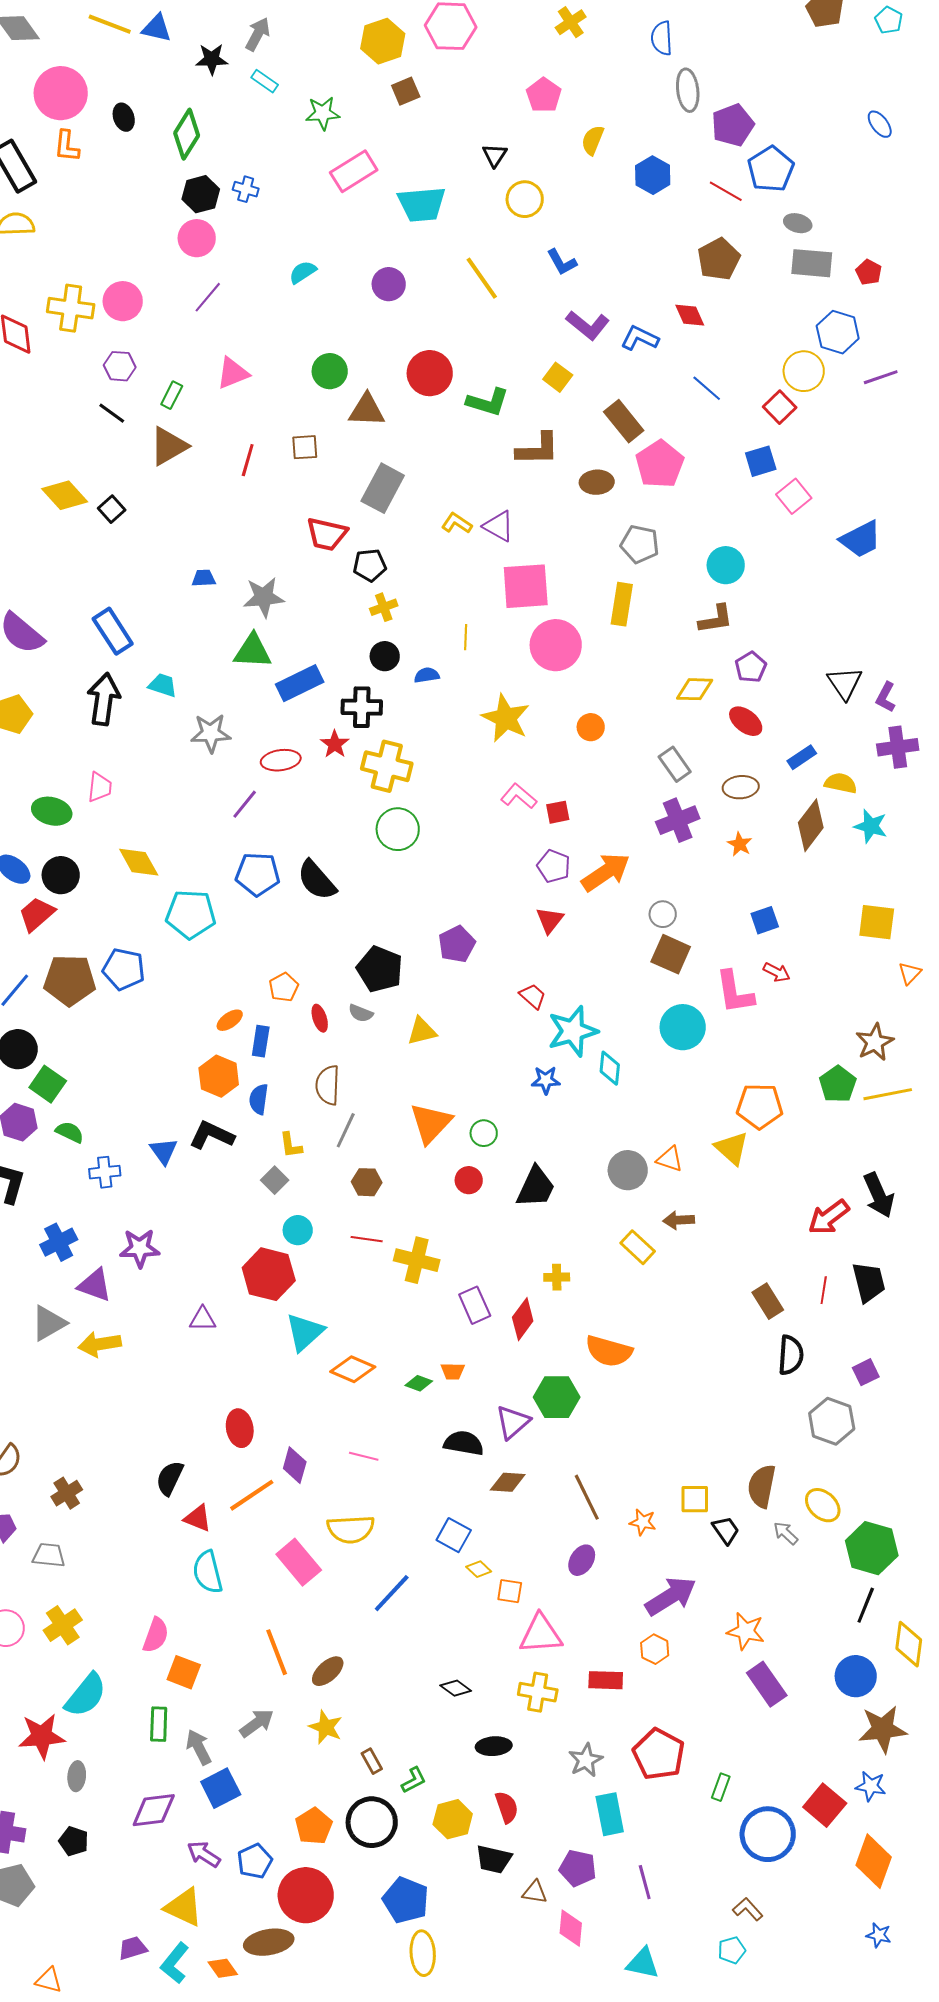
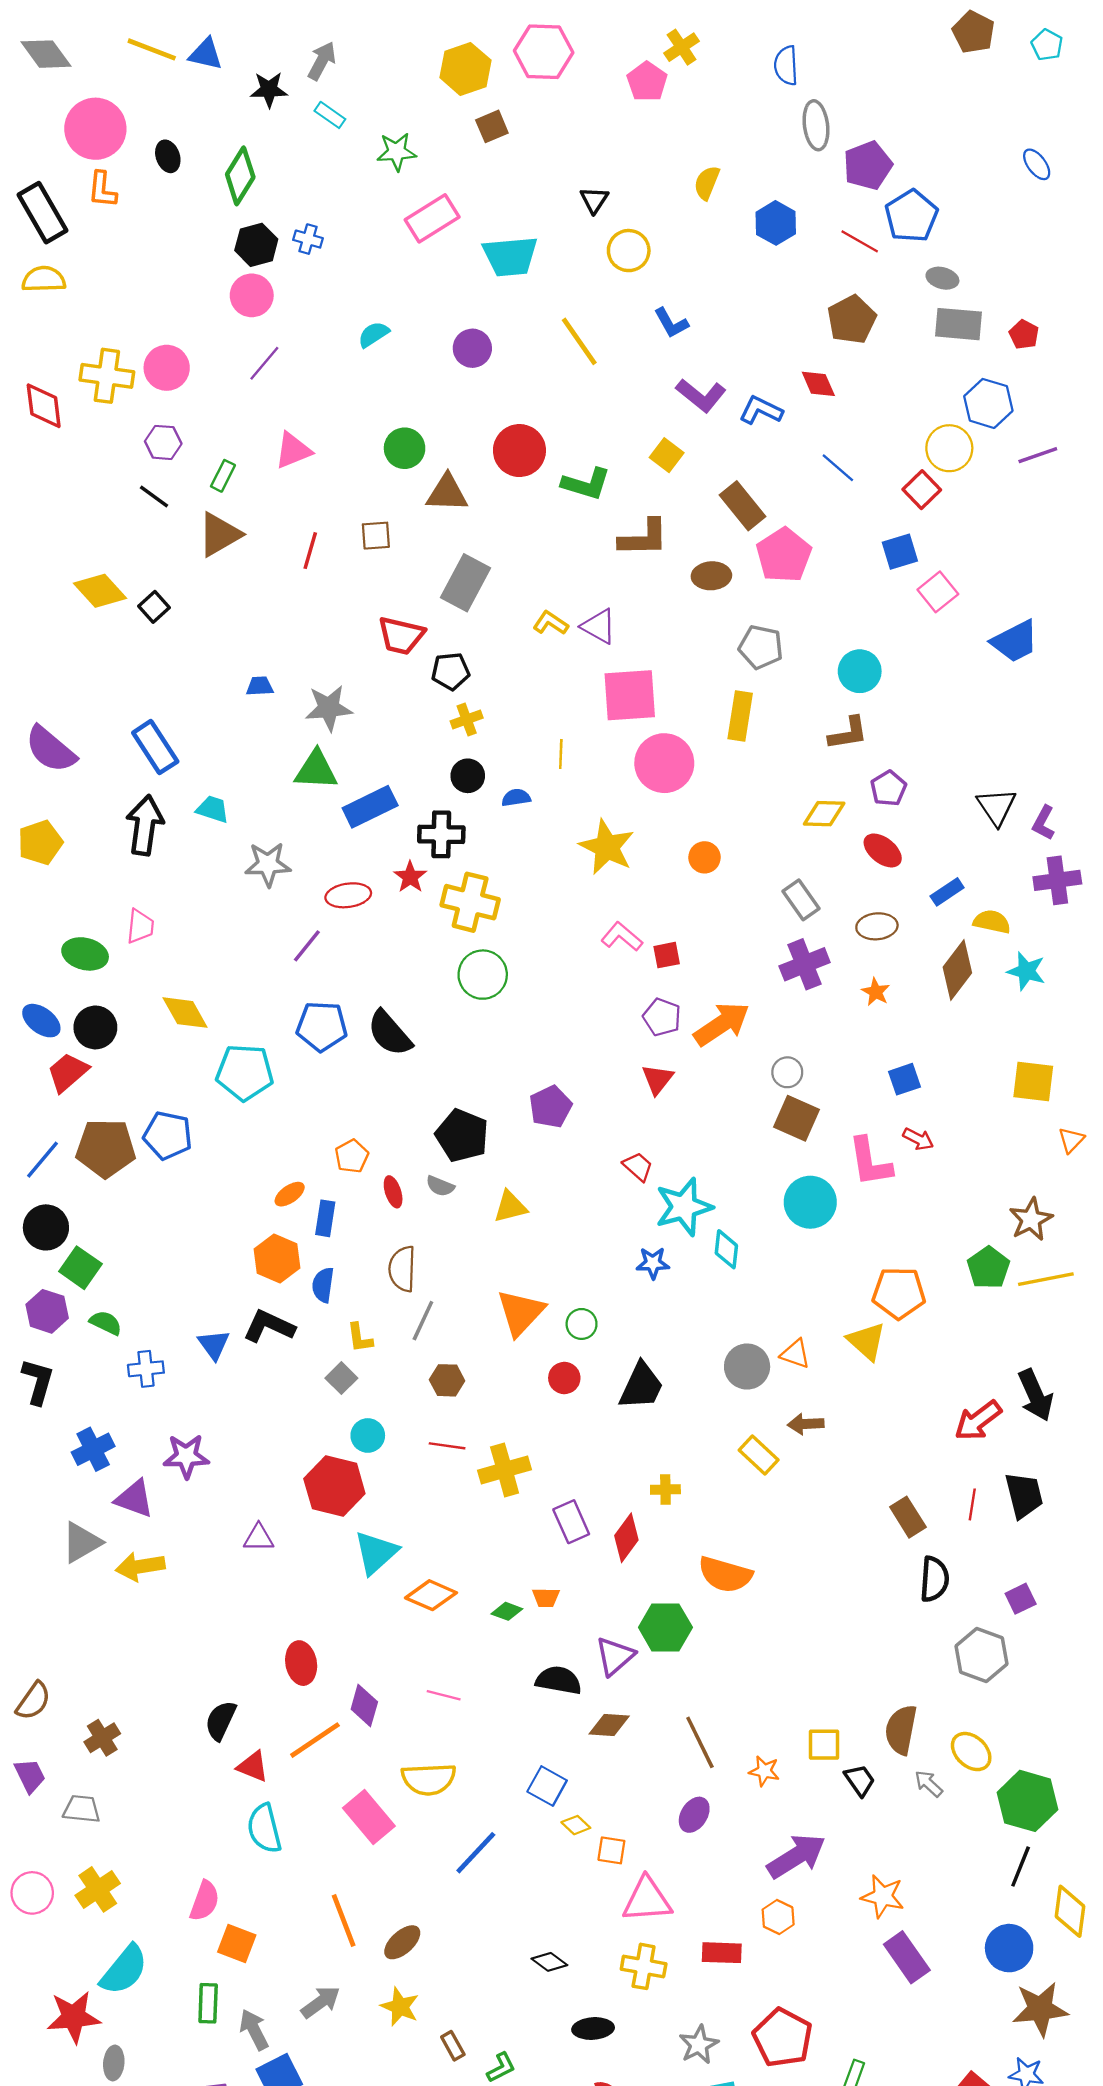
pink pentagon: (544, 95) -> (647, 82), moved
yellow cross: (417, 1260) -> (505, 1470), turned -30

